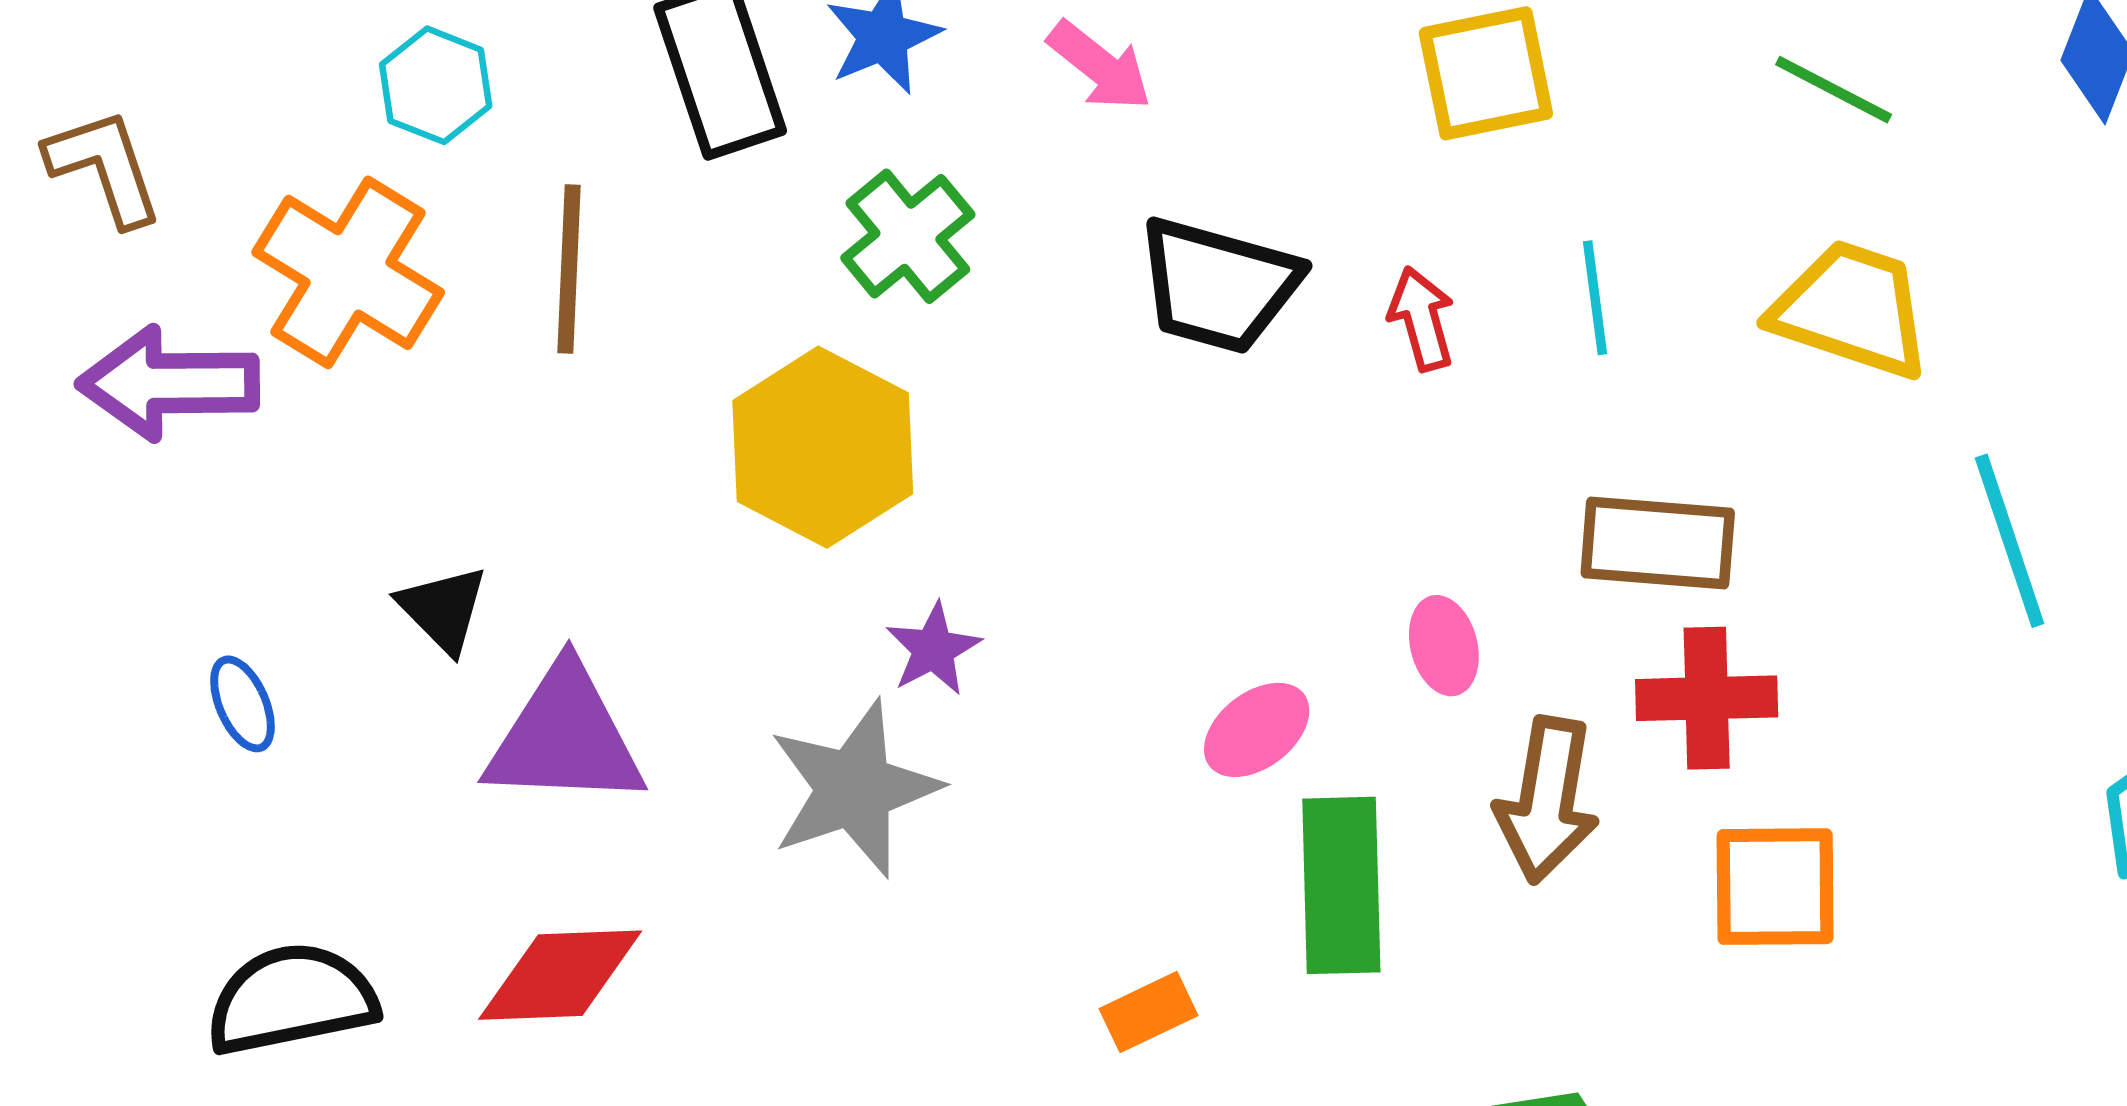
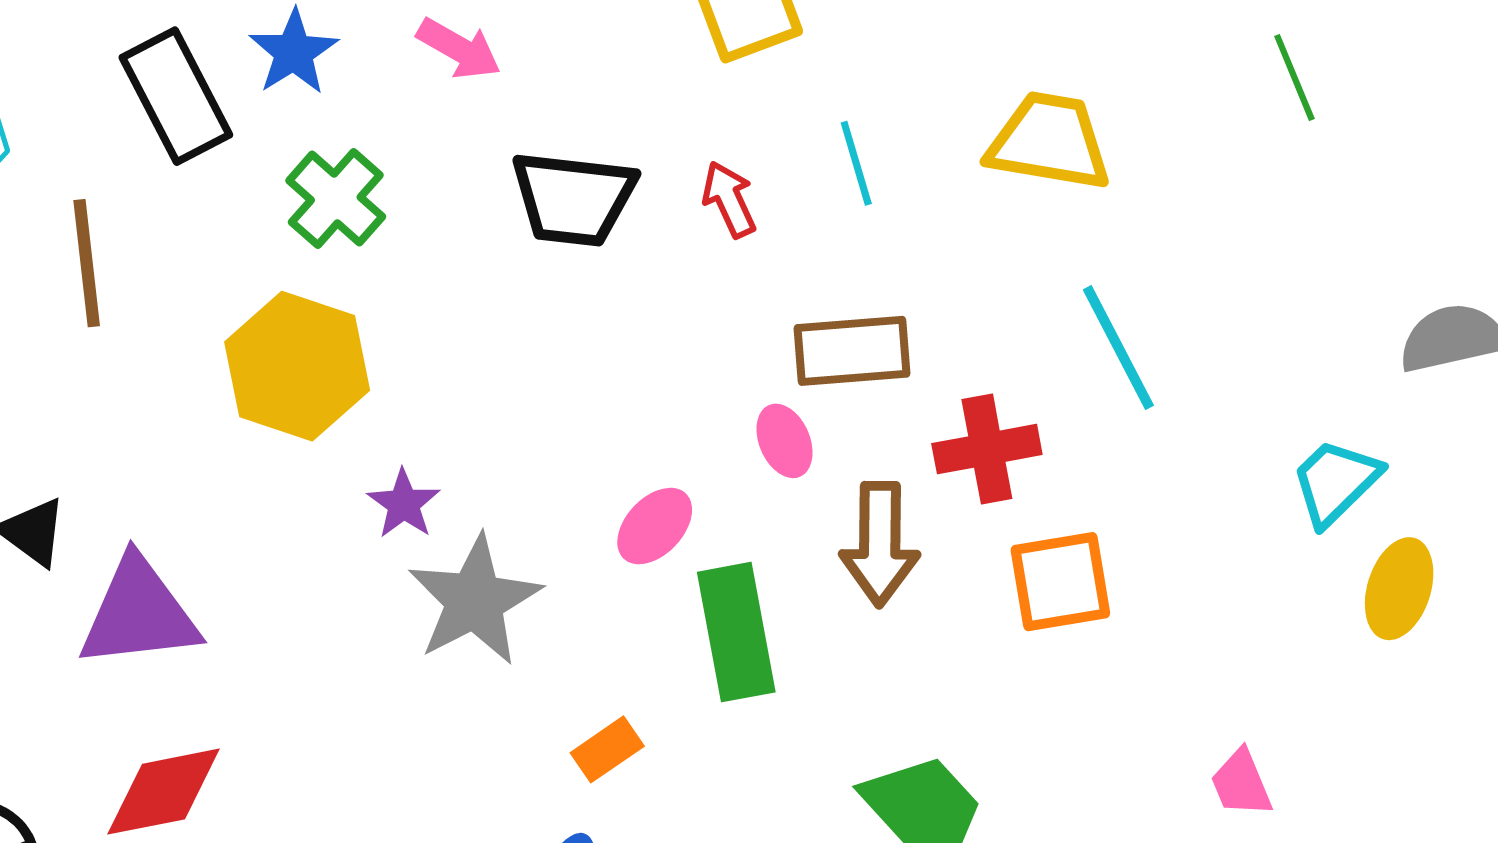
cyan line: (2010, 541) -> (1118, 348), moved
brown rectangle: (1658, 543) -> (852, 351), moved
gray star: (854, 789) -> (475, 600), moved

